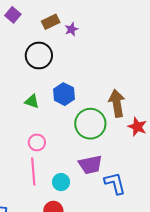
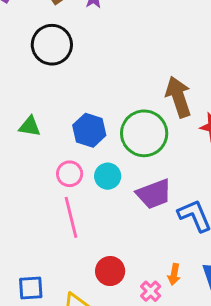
blue hexagon: (64, 94) -> (89, 130), moved
green triangle: (32, 101) -> (30, 126), moved
cyan circle: (61, 182) -> (108, 176), moved

